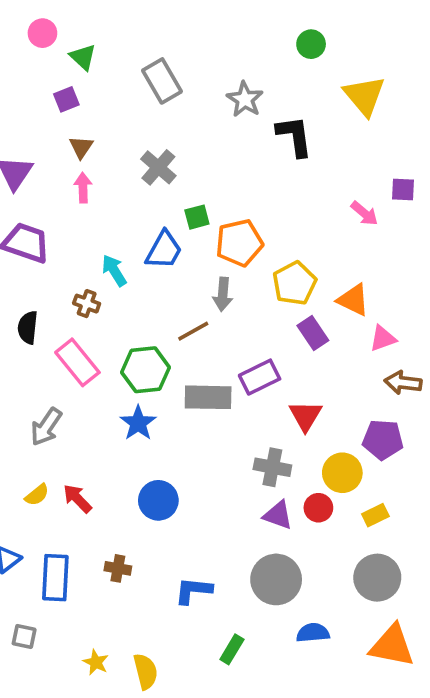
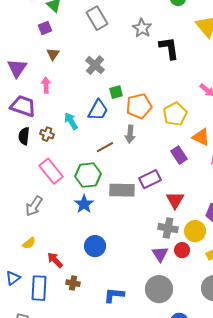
pink arrow: (83, 188) -> (46, 85), moved
yellow pentagon: (294, 283) -> (175, 114), moved
brown cross: (87, 304) -> (47, 134), moved
black semicircle: (28, 327) -> (24, 136), moved
brown line: (193, 331) -> (105, 147), moved
gray cross: (272, 467) -> (168, 228), moved
red arrow: (77, 499) -> (55, 260), moved
purple triangle: (278, 515) -> (160, 254), turned 36

